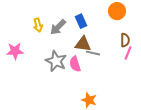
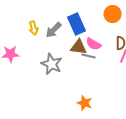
blue rectangle: (81, 21) -> (77, 24), size x1.5
pink semicircle: (75, 64) -> (94, 44), moved, turned -42

